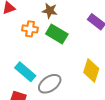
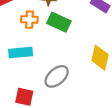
cyan rectangle: (25, 72) -> (21, 53), moved, turned -40

